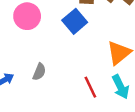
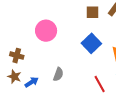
blue square: (75, 21) -> (91, 43), moved

